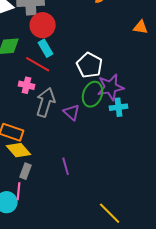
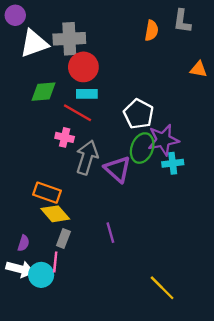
cyan rectangle: (46, 48) -> (87, 94), turned -60
purple triangle: (72, 112) -> (117, 169), size x1.4

